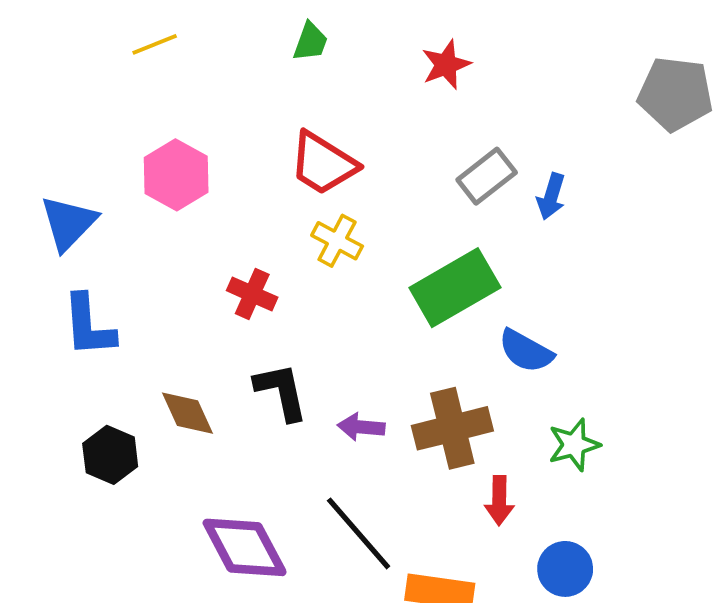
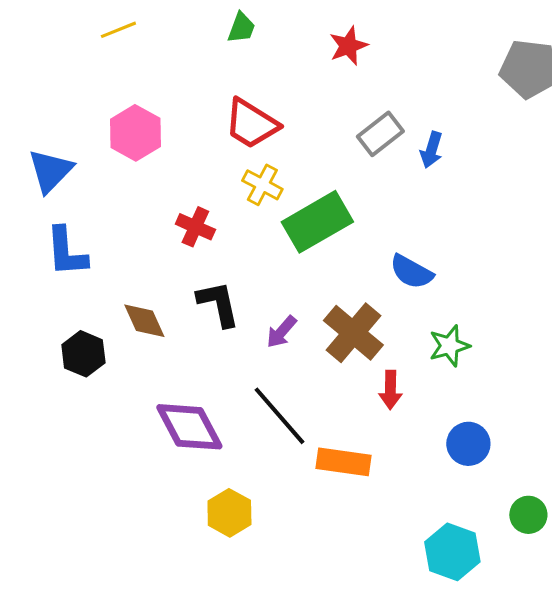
green rectangle: (455, 288) -> (317, 222), moved
purple arrow: (361, 427) -> (281, 332), turned -54
brown cross: (452, 428) -> (353, 333), turned -36
blue circle: (565, 569) -> (468, 444), moved

